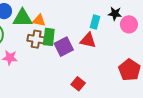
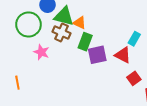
brown cross: (36, 39) -> (61, 32), moved
red square: (78, 84) -> (134, 78), moved

